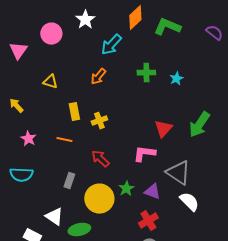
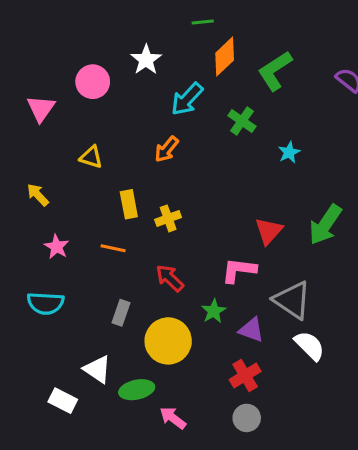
green L-shape: (167, 27) -> (275, 71), turned -56
green cross: (146, 73) -> (242, 121), moved, turned 36
green star: (126, 189) -> (214, 311), moved

